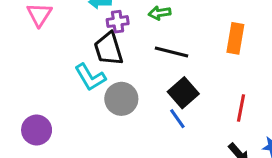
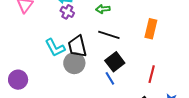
purple cross: (118, 22) -> (67, 12), moved, turned 32
black trapezoid: (108, 49) -> (77, 46), moved

